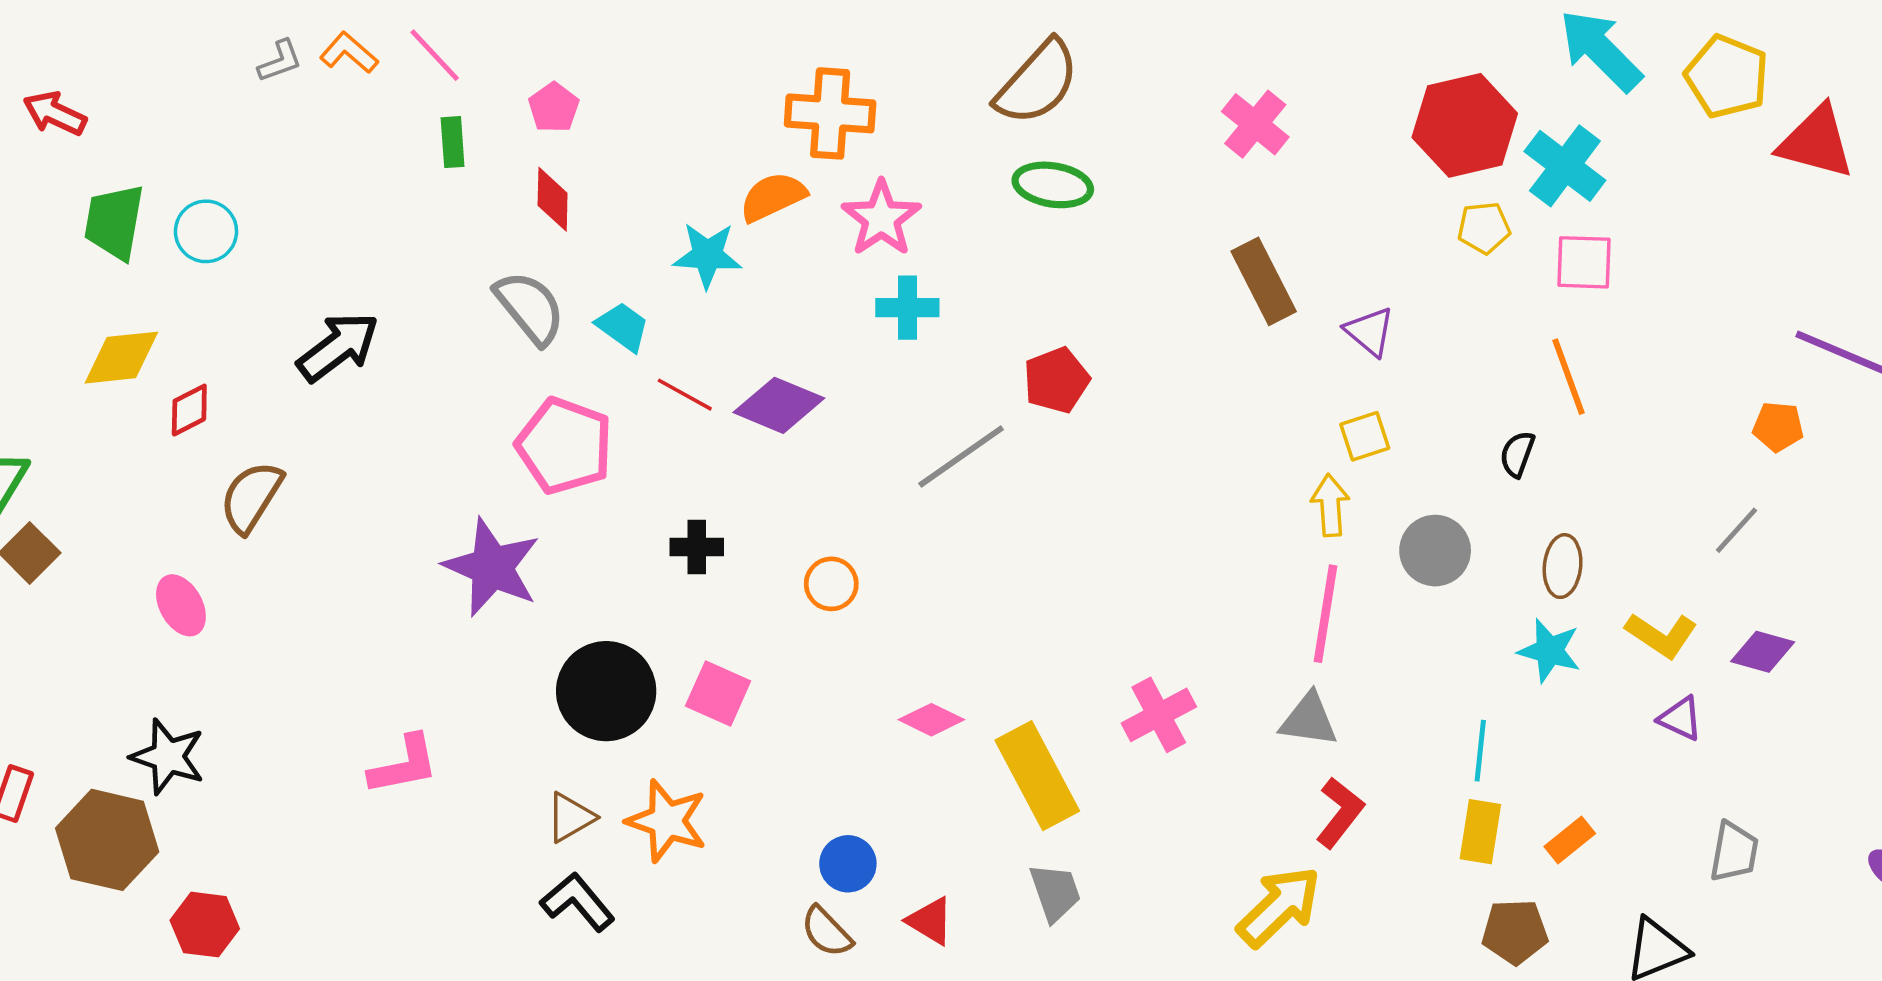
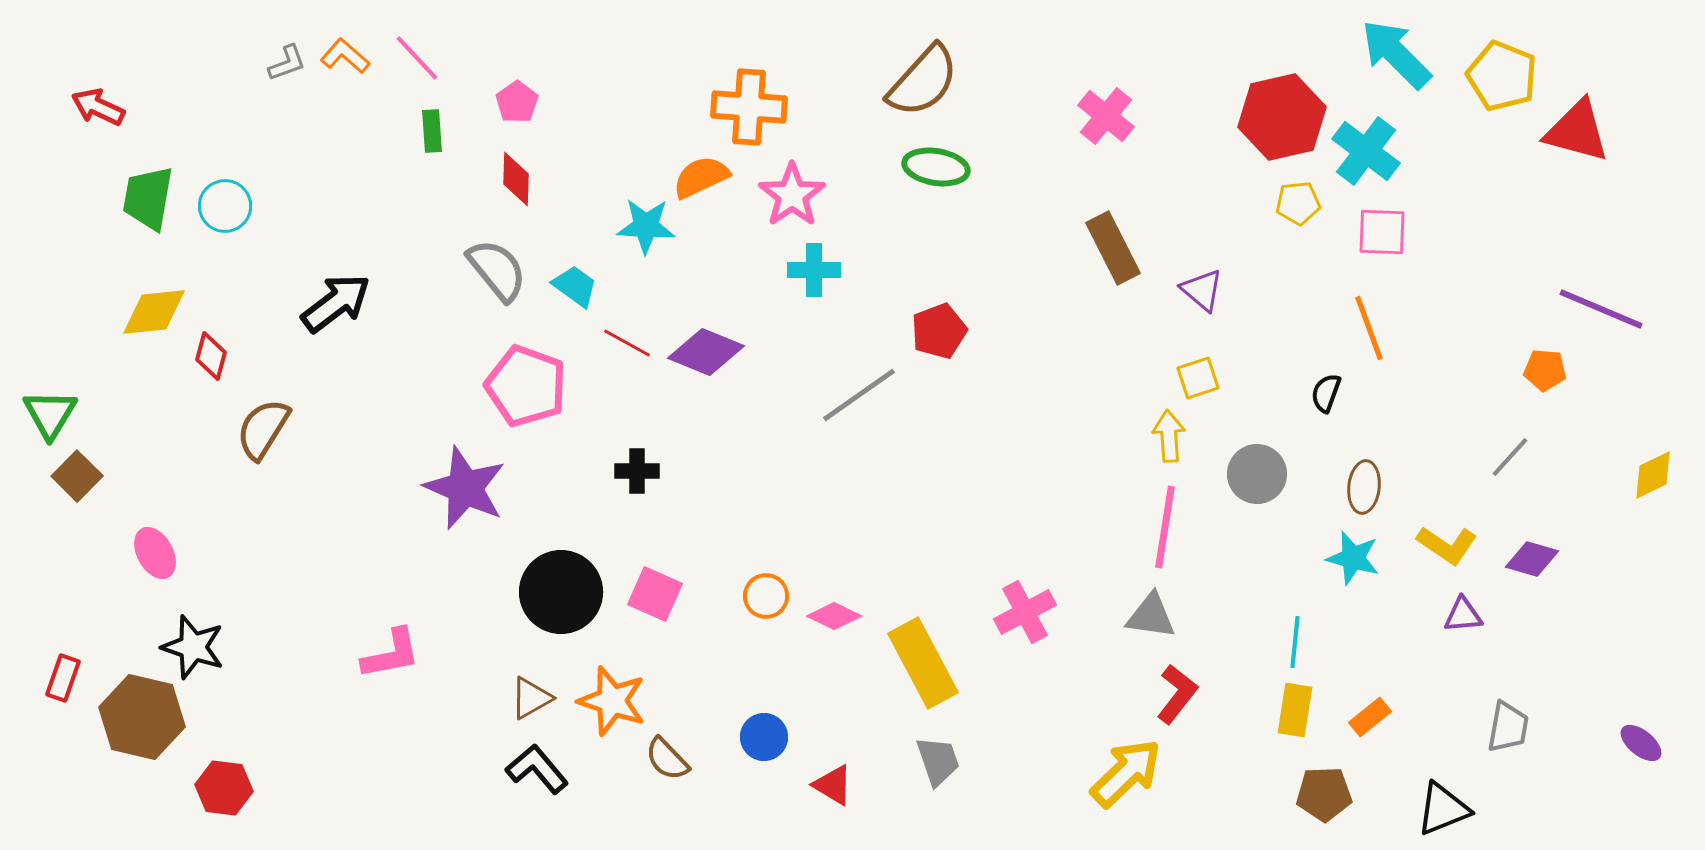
red diamond: (189, 410) -> (211, 356), turned -48
orange circle: (831, 584) -> (766, 596), moved
pink ellipse: (181, 605) -> (155, 553), moved
purple triangle: (1680, 718) -> (1463, 615), turned -30
brown semicircle: (826, 932) -> (667, 759), moved

